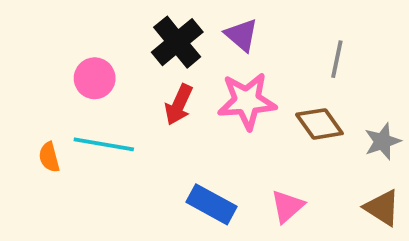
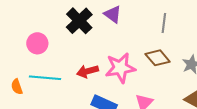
pink star: (247, 101) -> (120, 68), moved
red arrow: (179, 105) -> (88, 71), moved, turned 55

